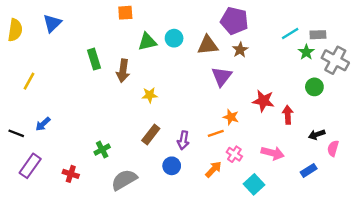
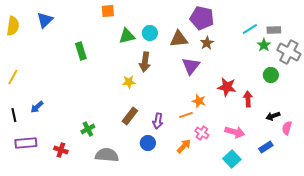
brown arrow: (123, 71) -> (145, 62), moved
yellow line: (29, 81) -> (13, 77), moved
black line: (16, 133) -> (14, 115), turned 56
purple rectangle: (30, 166) -> (26, 143), turned 50
gray semicircle: (124, 180) -> (107, 155), turned 35
cyan square: (254, 184) -> (232, 159), moved

